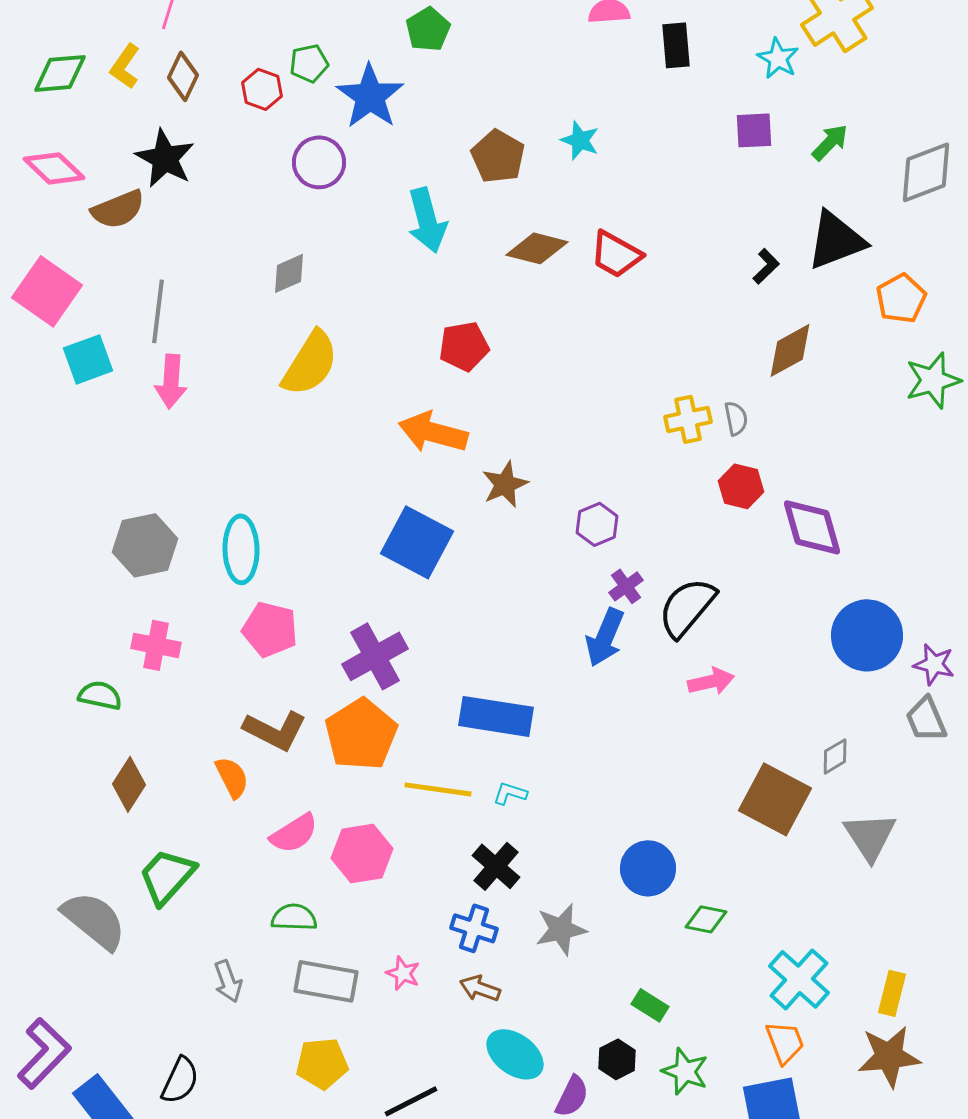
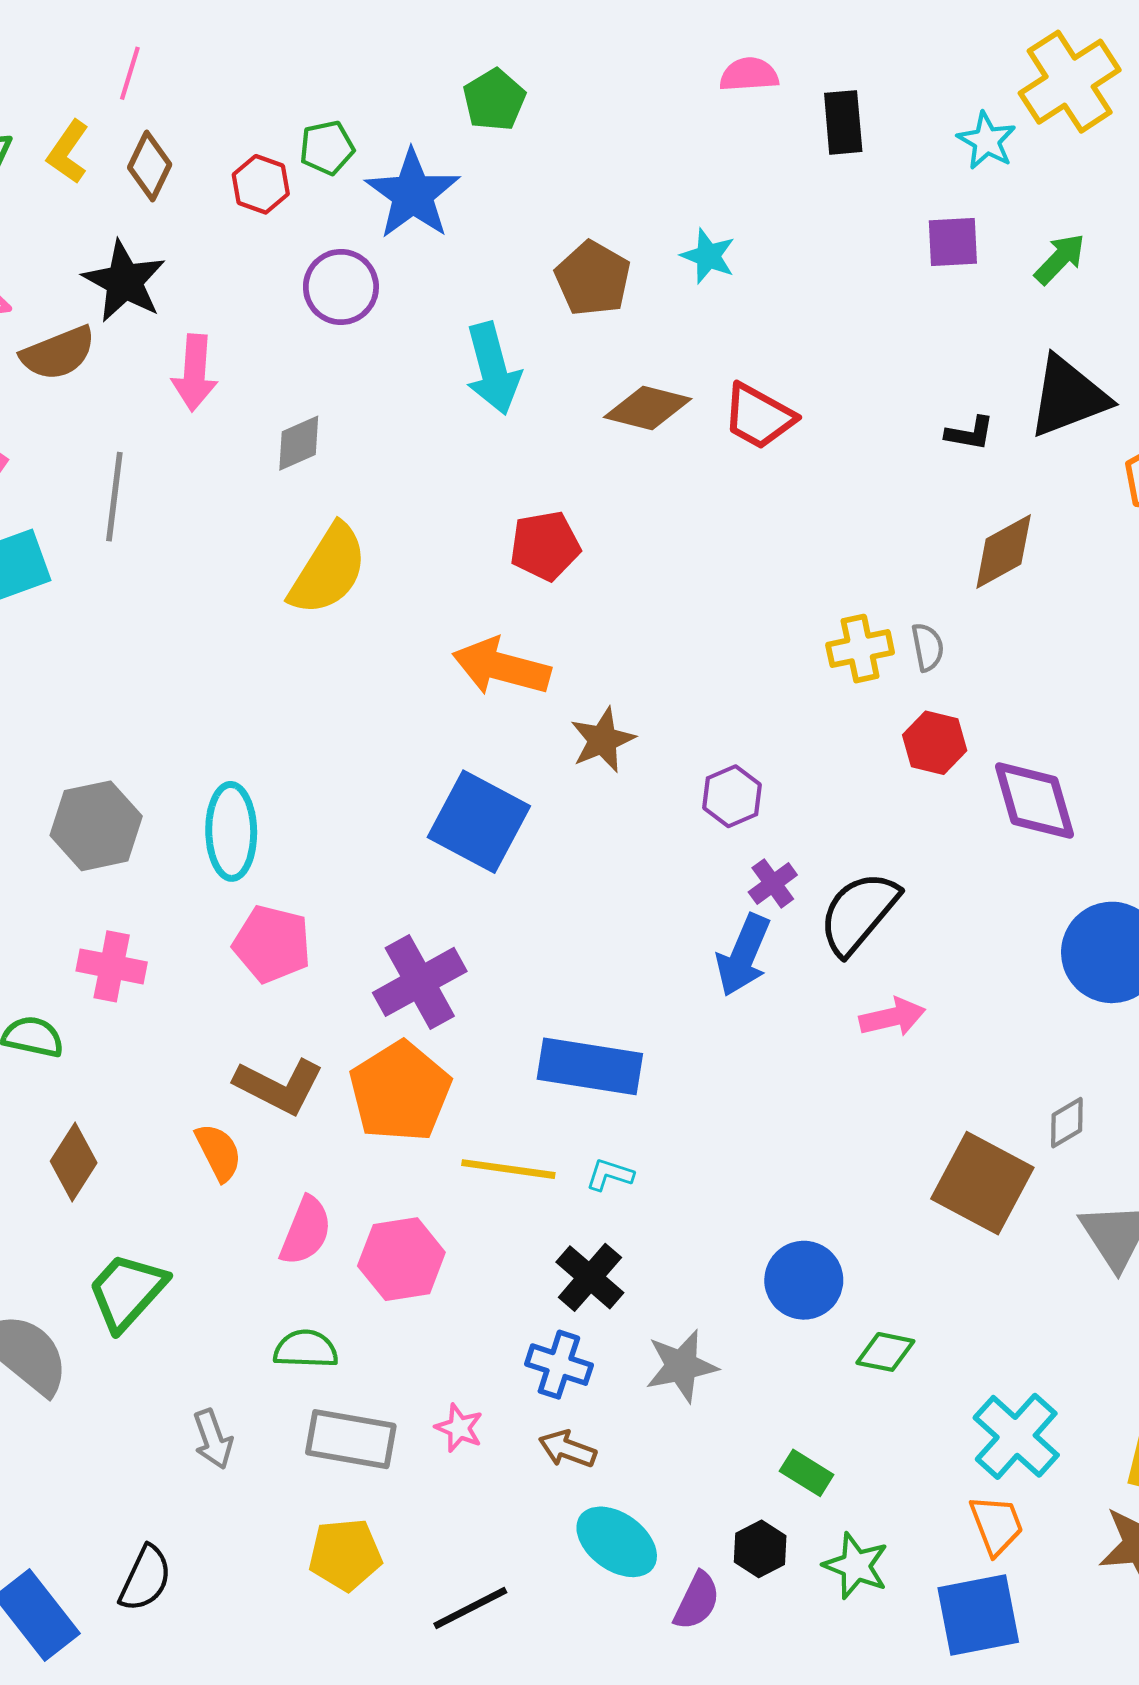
black L-shape: (766, 266) -> (970, 433), turned 54
pink arrow: (171, 381) -> (195, 373), moved
pink semicircle: (294, 833) -> (306, 1231), turned -36

